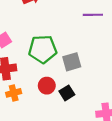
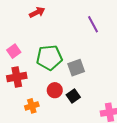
purple line: (93, 15) -> (93, 24), turned 66
orange cross: (14, 93) -> (32, 106), moved

